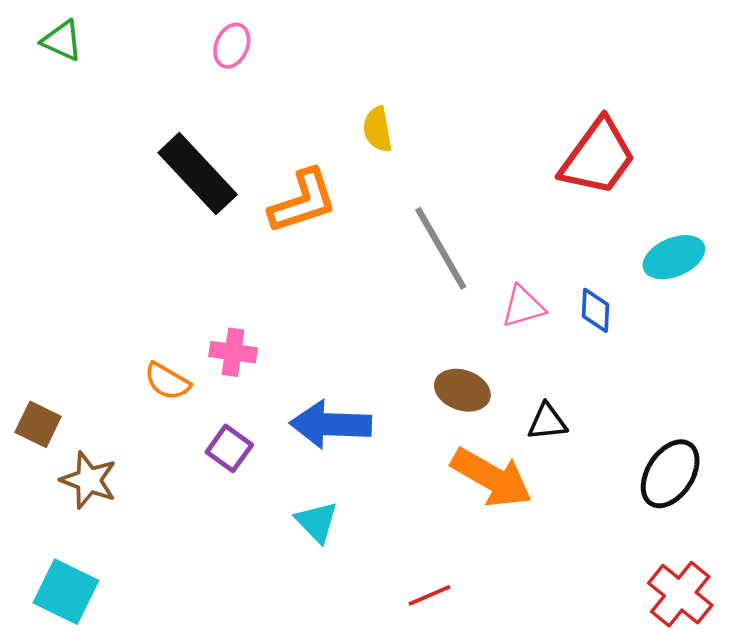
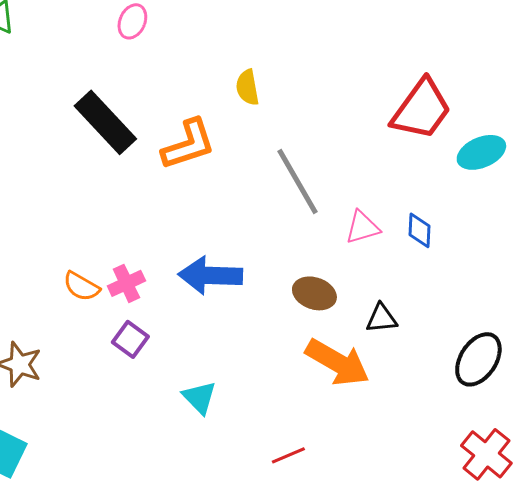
cyan ellipse: (674, 257) -> (481, 152), moved
pink cross: (233, 352) -> (126, 283), moved, turned -33
blue arrow: (331, 424) -> (210, 275), moved

